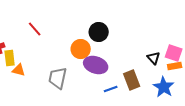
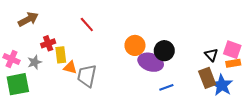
black circle: (99, 32) -> (164, 51), moved
gray trapezoid: (58, 78) -> (87, 76), moved
brown rectangle: (132, 80) -> (207, 78), moved

